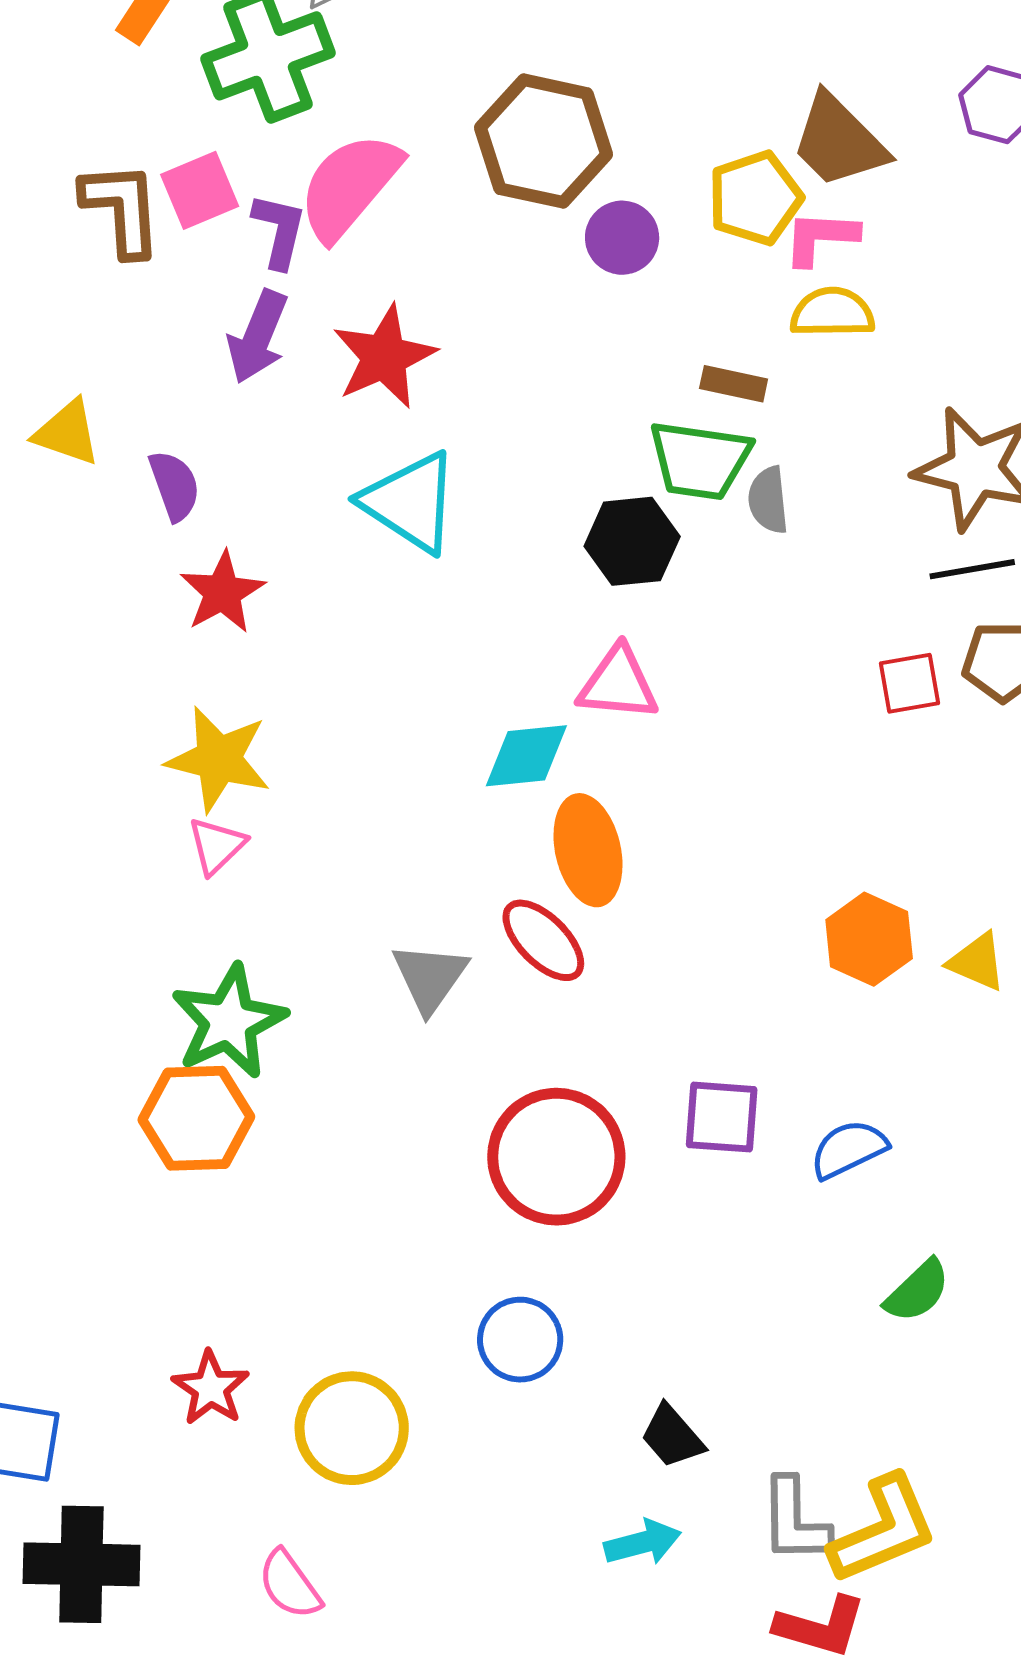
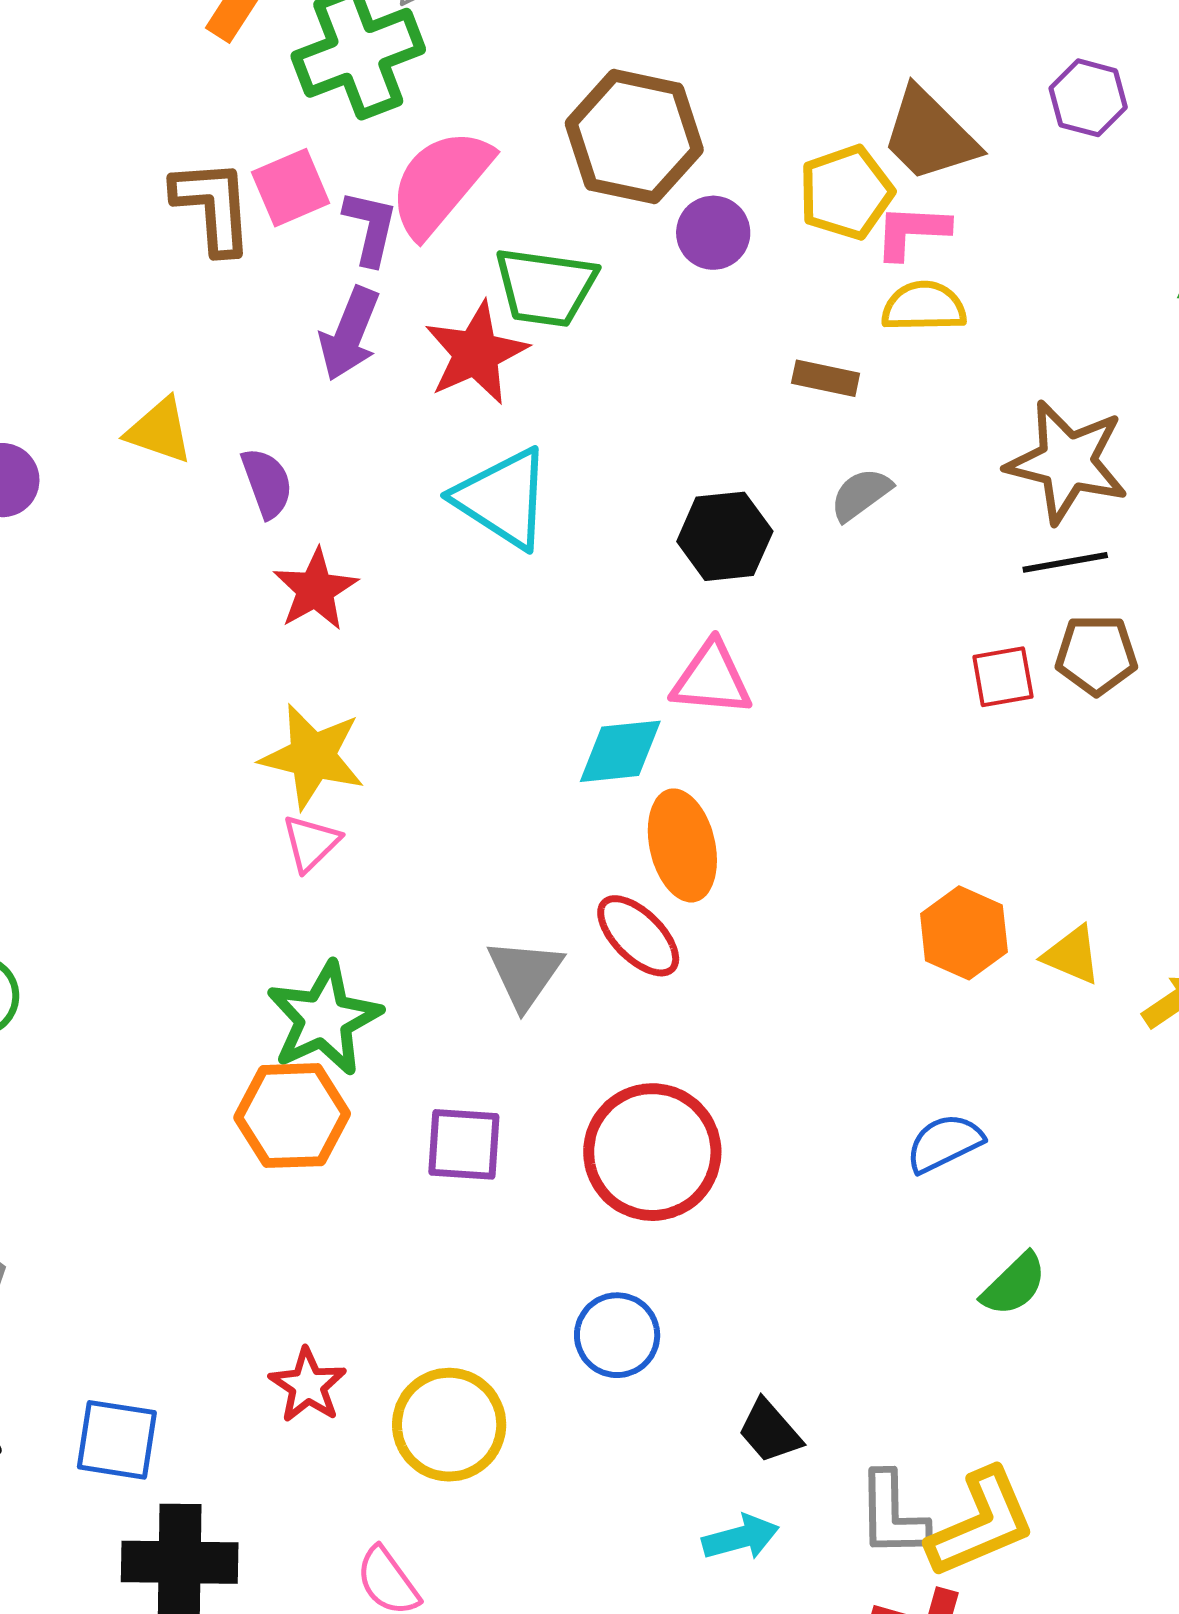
green trapezoid: (700, 460) -> (545, 287), moved
gray semicircle: (768, 500) -> (861, 494), turned 60
purple square: (722, 1117) -> (464, 1144), moved

